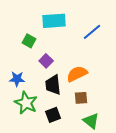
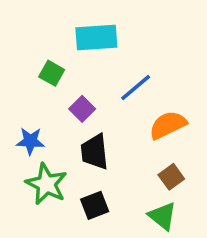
blue line: (92, 32) -> (136, 87), moved
orange semicircle: (77, 74) -> (168, 125), moved
brown square: (81, 98) -> (171, 177), moved, turned -32

